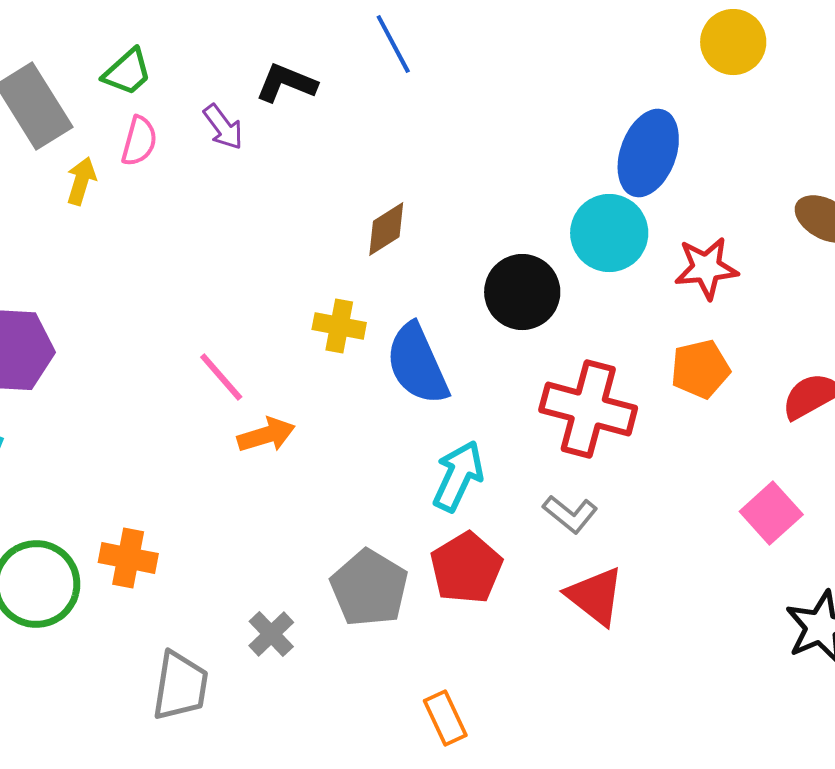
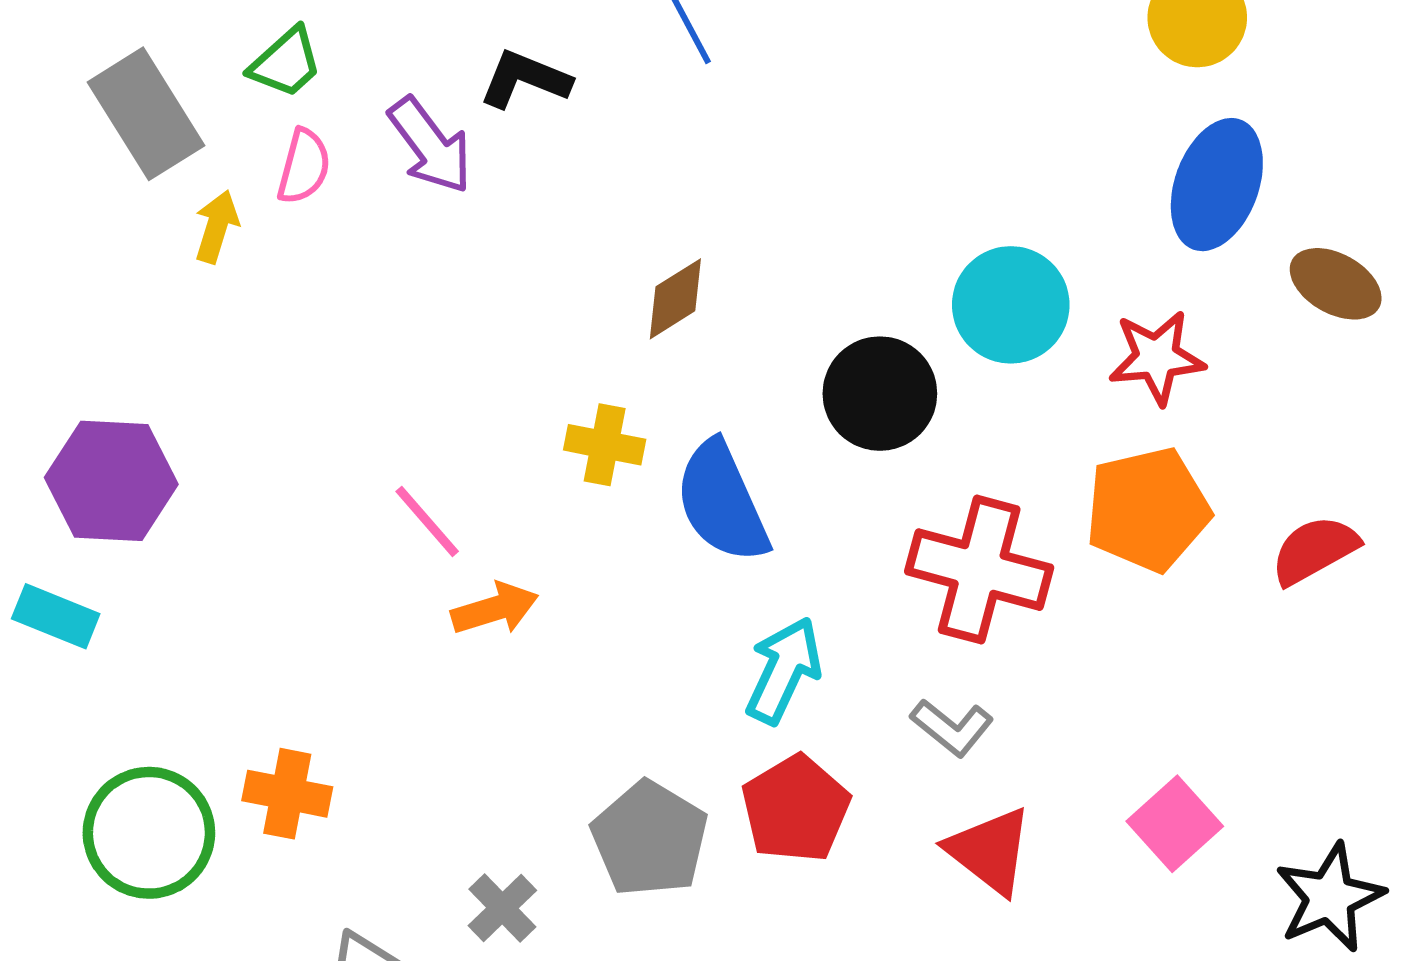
purple arrow: (223, 127) -> (430, 145), size x1.4
blue ellipse: (648, 153) -> (1217, 185), moved
orange pentagon: (700, 369) -> (1148, 509), size x1.4
pink square: (771, 513) -> (1175, 824), moved

